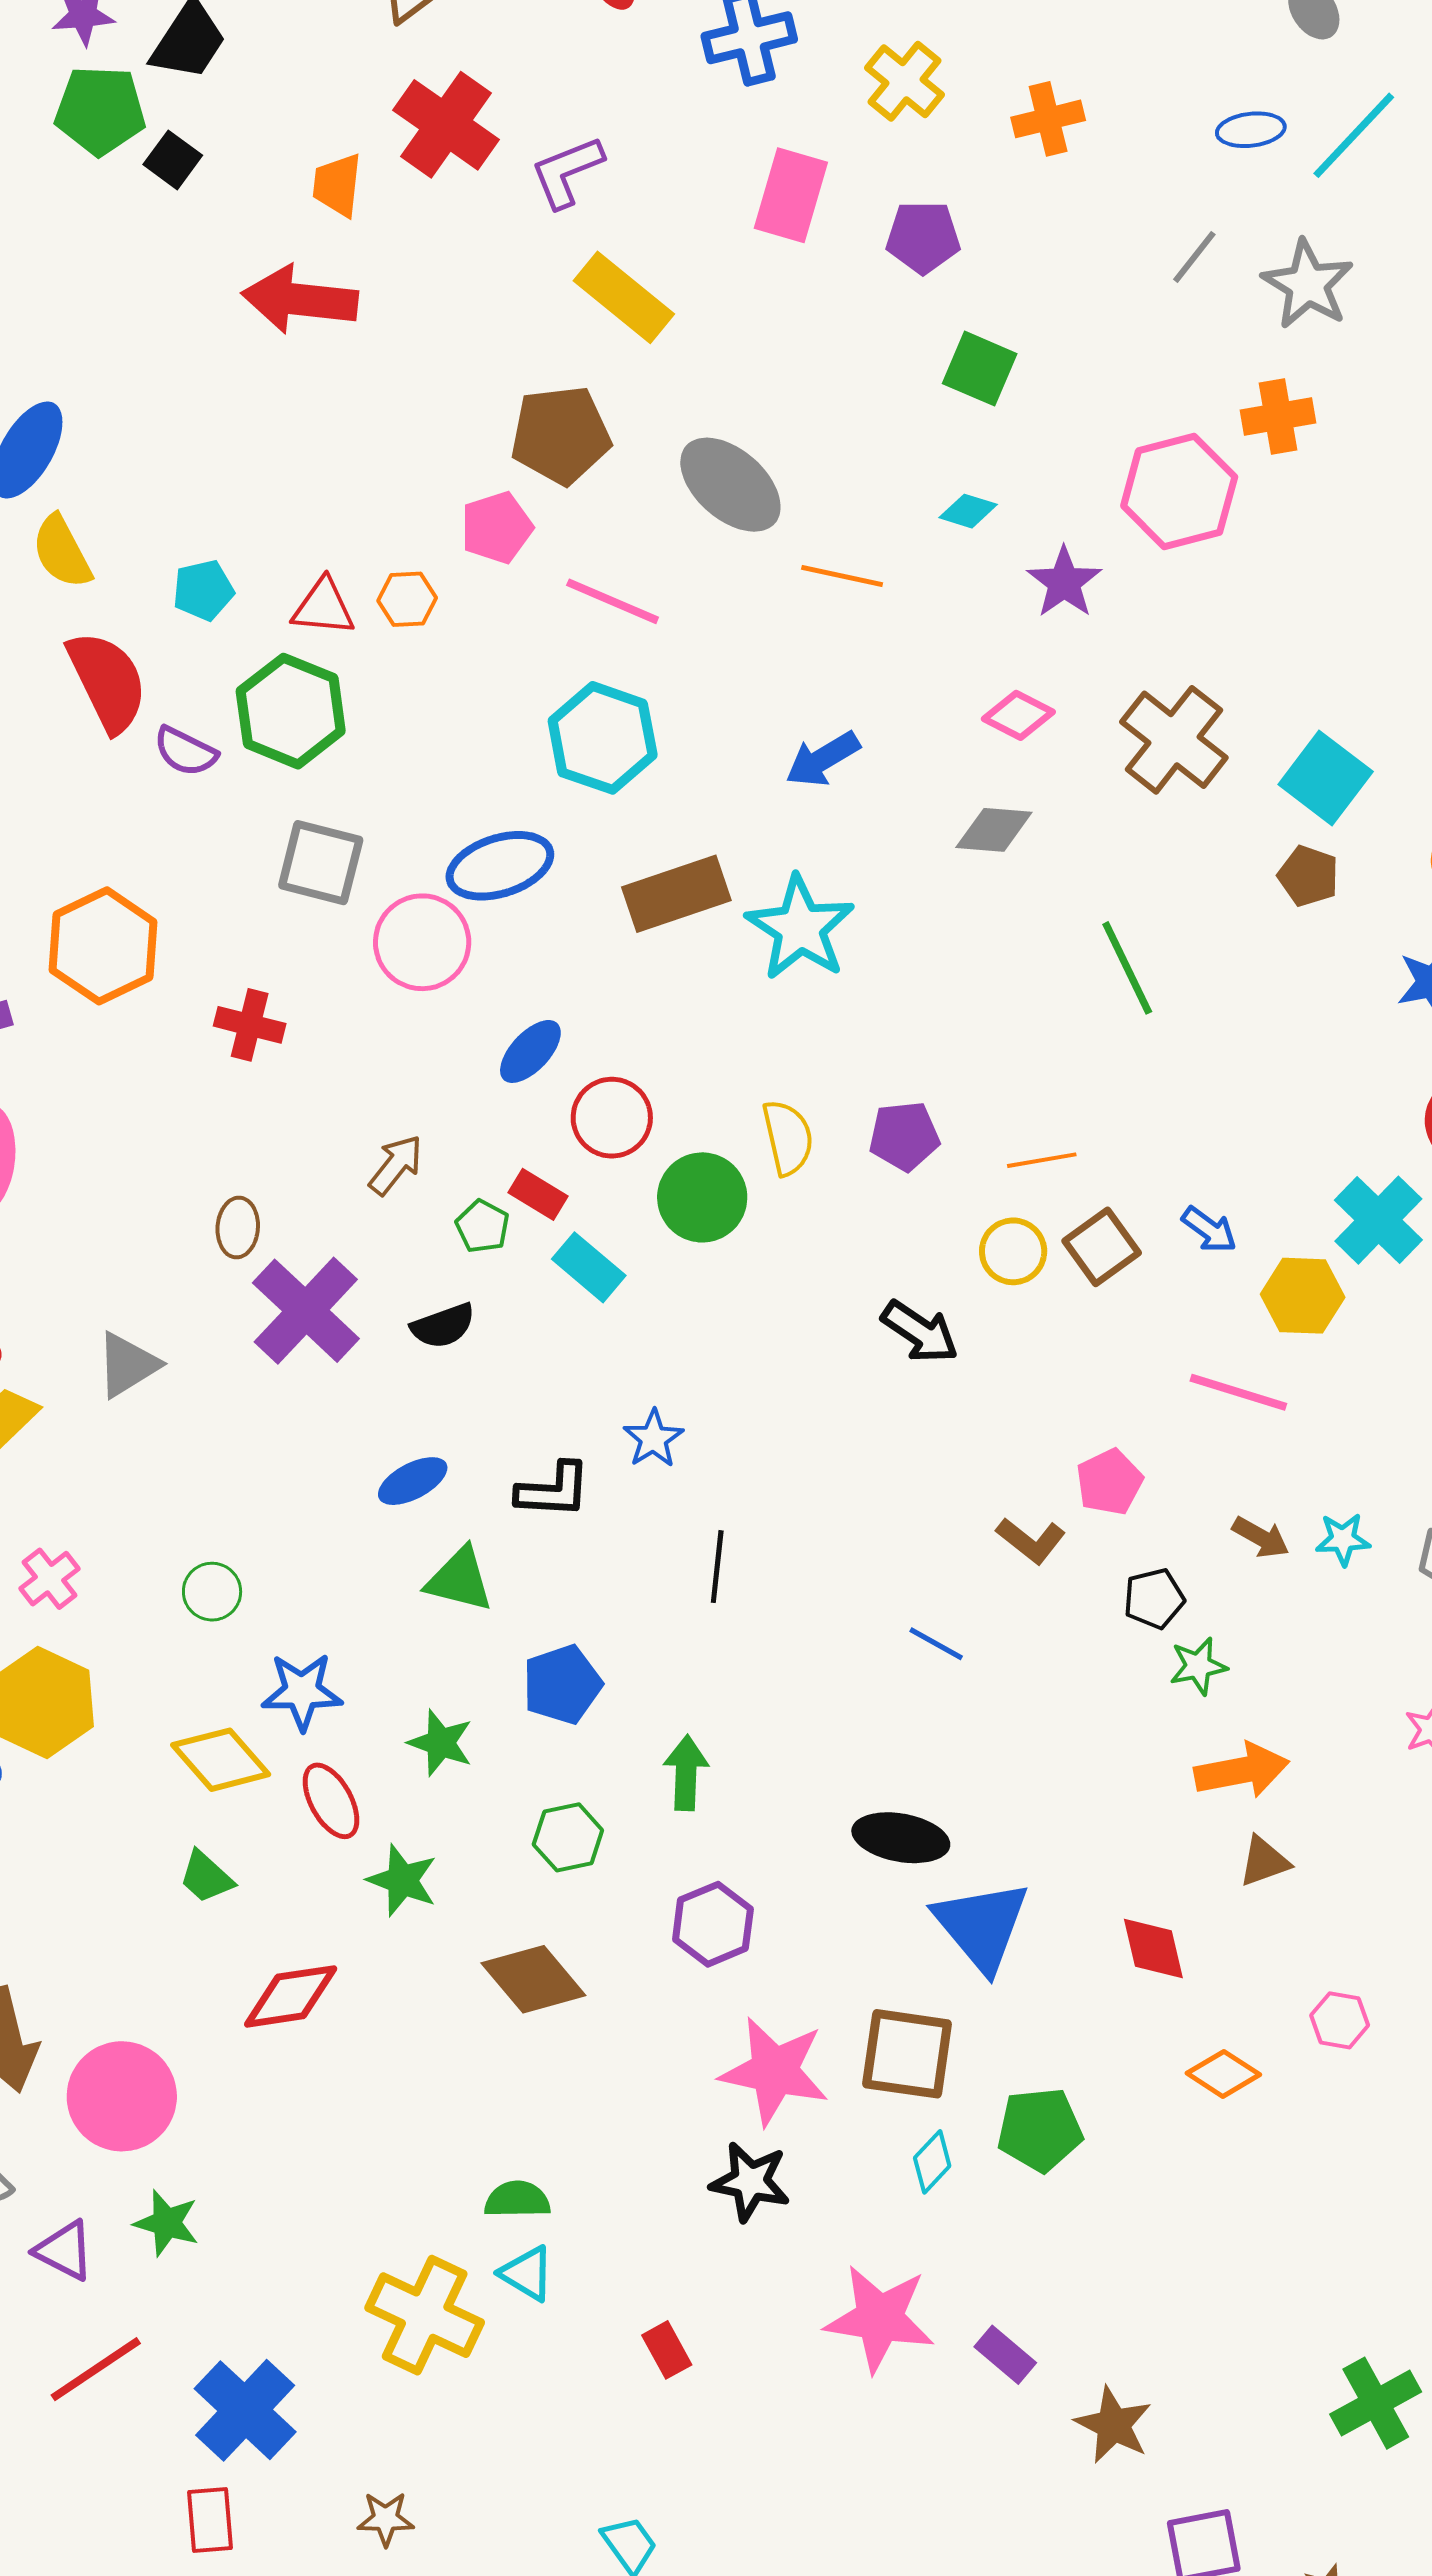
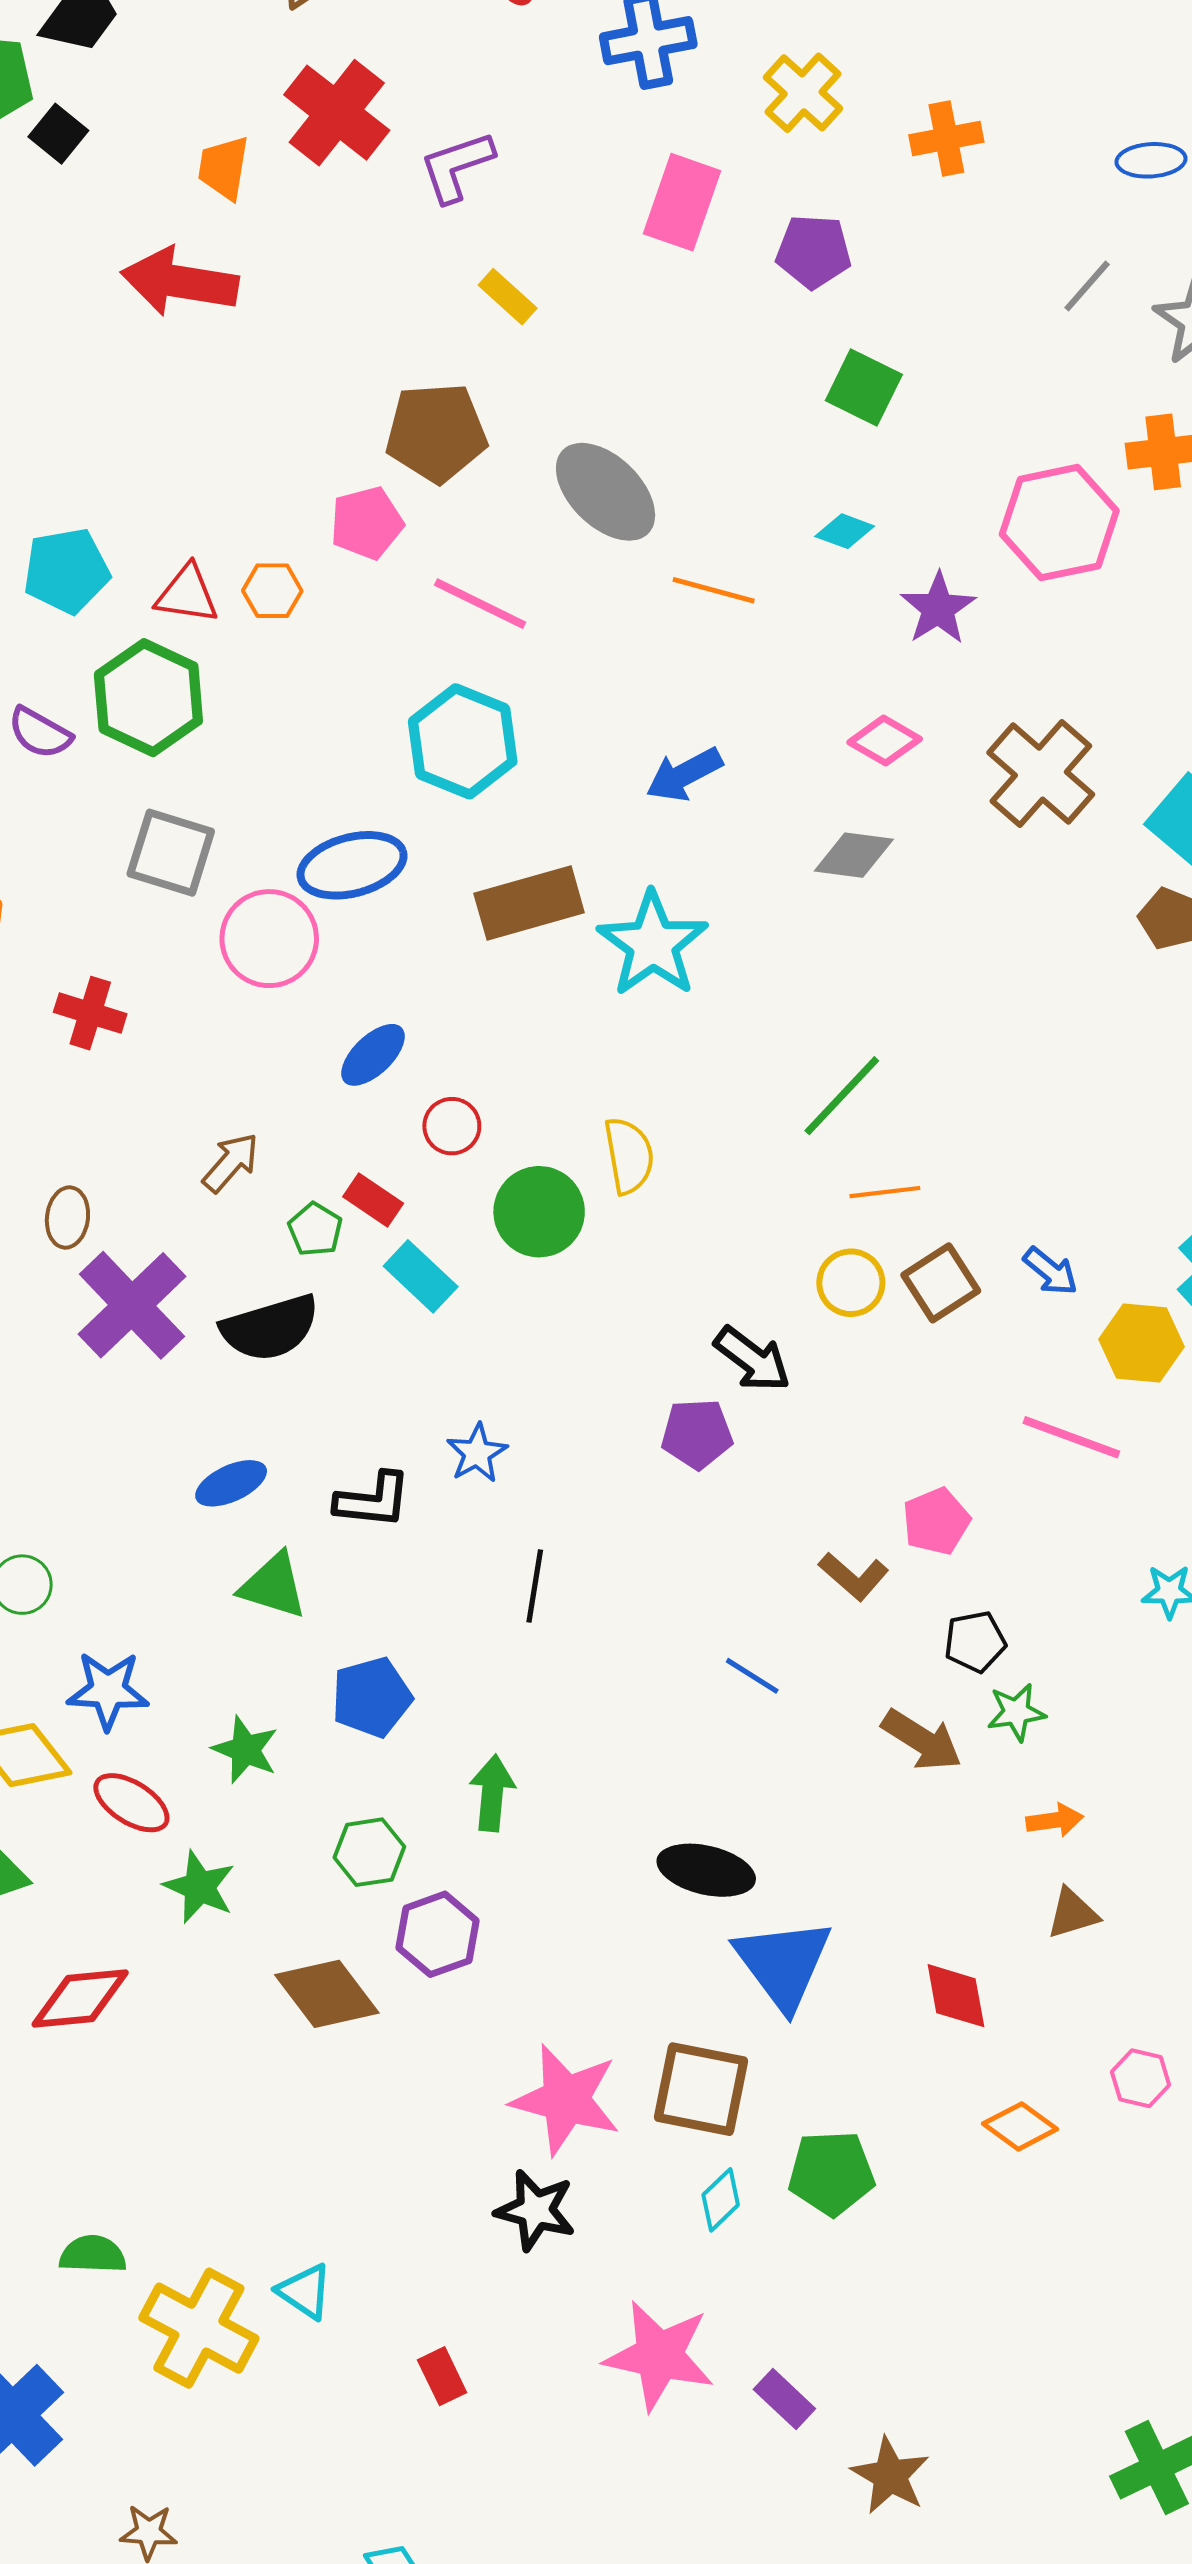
yellow rectangle: (624, 297) -> (508, 297), size x0.6
cyan pentagon: (203, 590) -> (66, 571), size x1.4
green line: (1127, 968) -> (842, 1096), moved, turned 66
red circle: (612, 1118) -> (452, 1126), size x0.7
purple pentagon: (904, 1136) -> (697, 1434), moved
black semicircle: (443, 1326) -> (270, 1328), size x1.5
brown arrow: (1261, 1537) -> (922, 1740), moved, size x1.4
orange arrow: (1242, 1771) -> (1055, 1820), size x0.6
red ellipse: (331, 1801) -> (131, 1803), turned -32
purple hexagon: (713, 1924) -> (438, 1934), moved
green semicircle: (517, 2200) -> (93, 2254), moved

